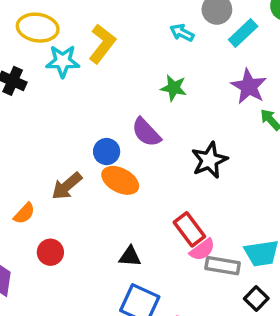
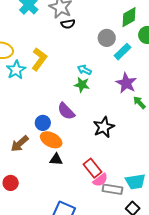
cyan arrow: (182, 33) -> (84, 70), moved
cyan star: (63, 61) -> (16, 70), turned -30
black triangle: (130, 256) -> (56, 159), moved

